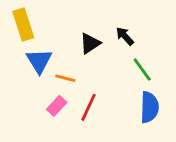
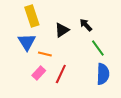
yellow rectangle: (23, 25) -> (32, 16), moved

